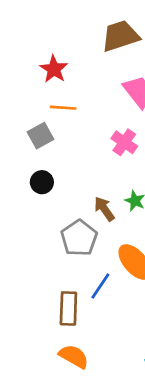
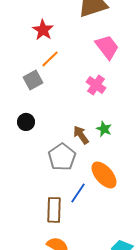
orange line: (63, 108) -> (50, 59), turned -48
black circle: (42, 182) -> (26, 122), moved

